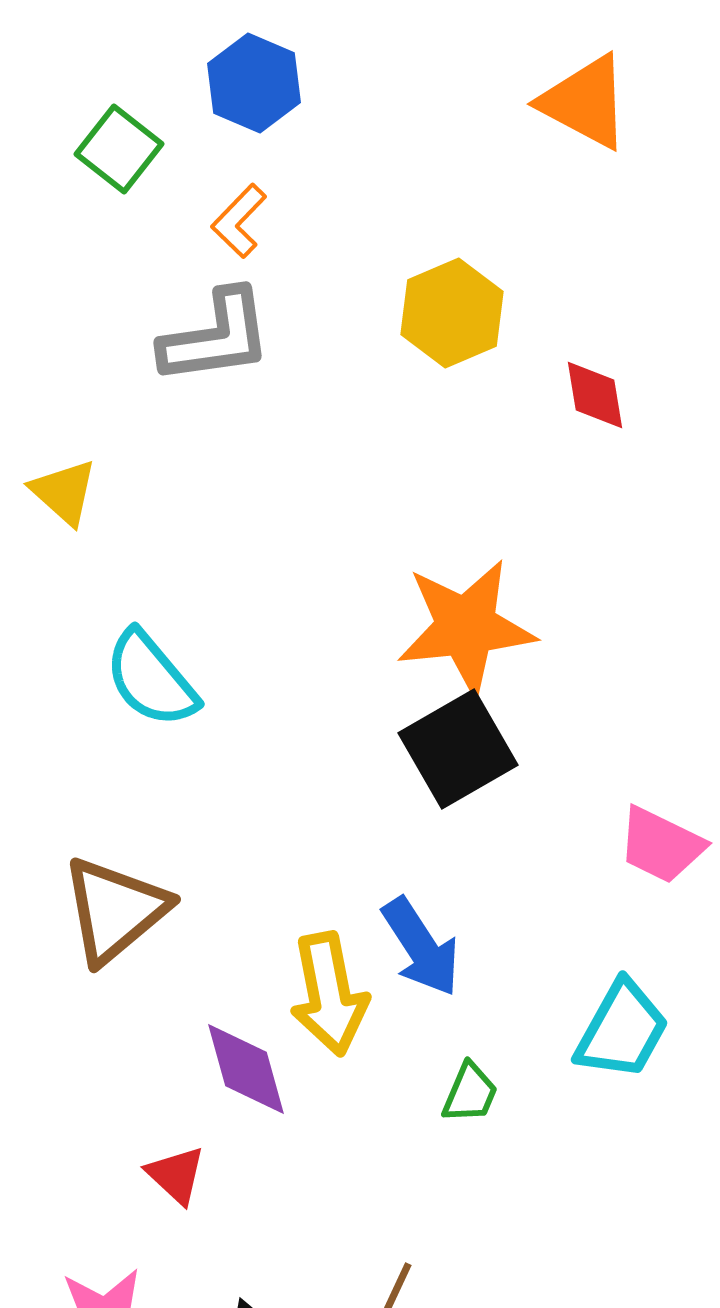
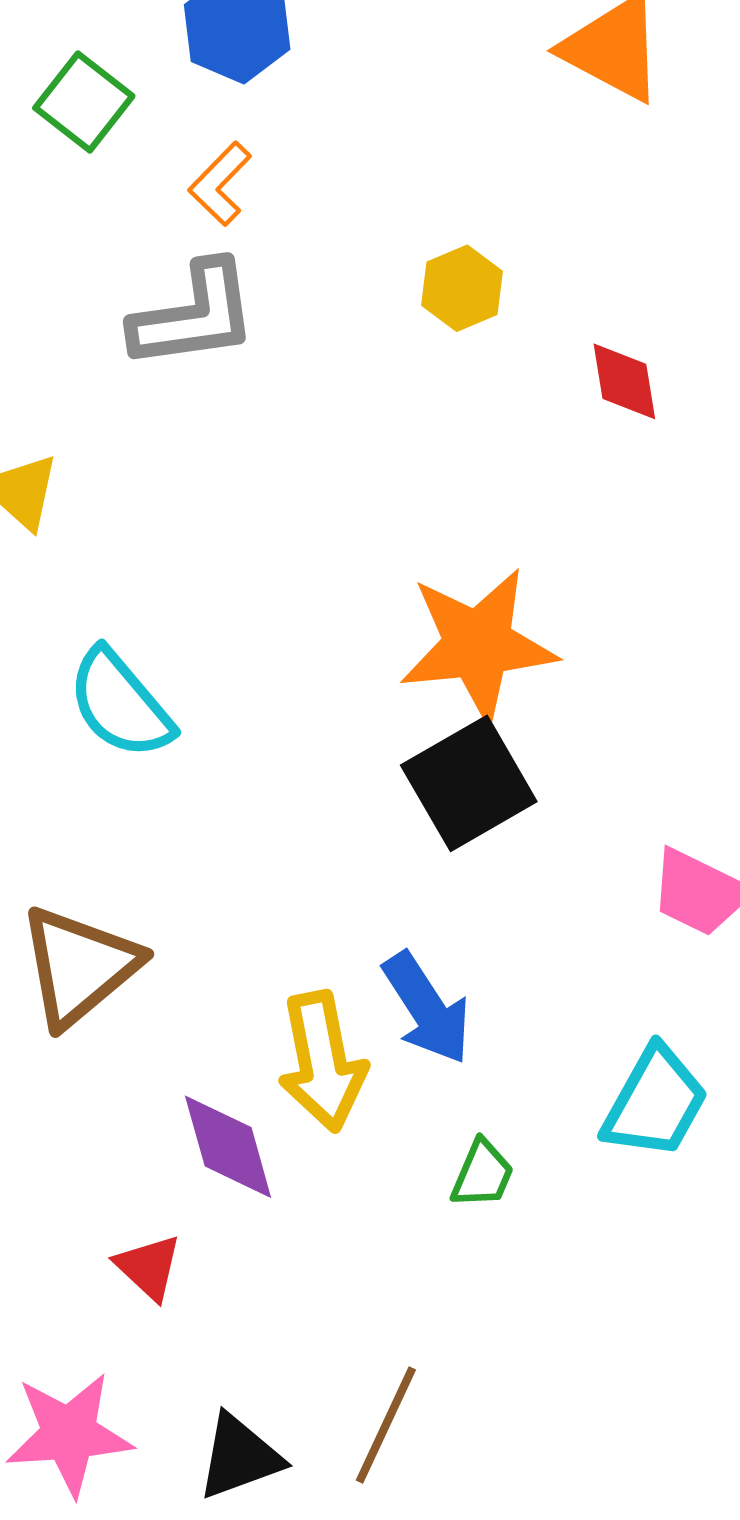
yellow hexagon: (452, 313) -> (462, 288), size x0.7

